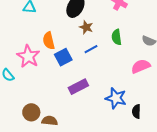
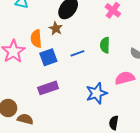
brown star: (86, 27) -> (56, 28), moved
purple rectangle: (78, 87) -> (48, 88), moved
blue star: (116, 98) -> (97, 93), moved, turned 30

